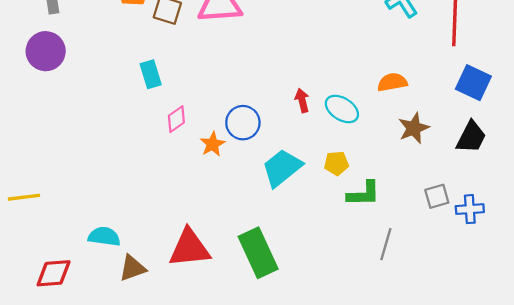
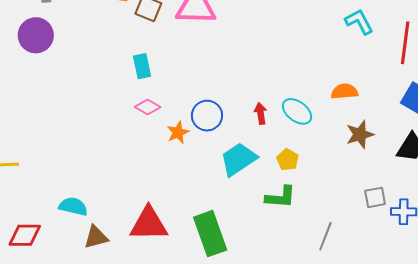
cyan rectangle: (151, 74) -> (142, 66), moved
red arrow: (302, 100) -> (261, 113), moved
pink diamond: (176, 119) -> (148, 107), turned 60
yellow pentagon: (336, 163) -> (288, 160), turned 30
green L-shape: (364, 194) -> (280, 197), moved

